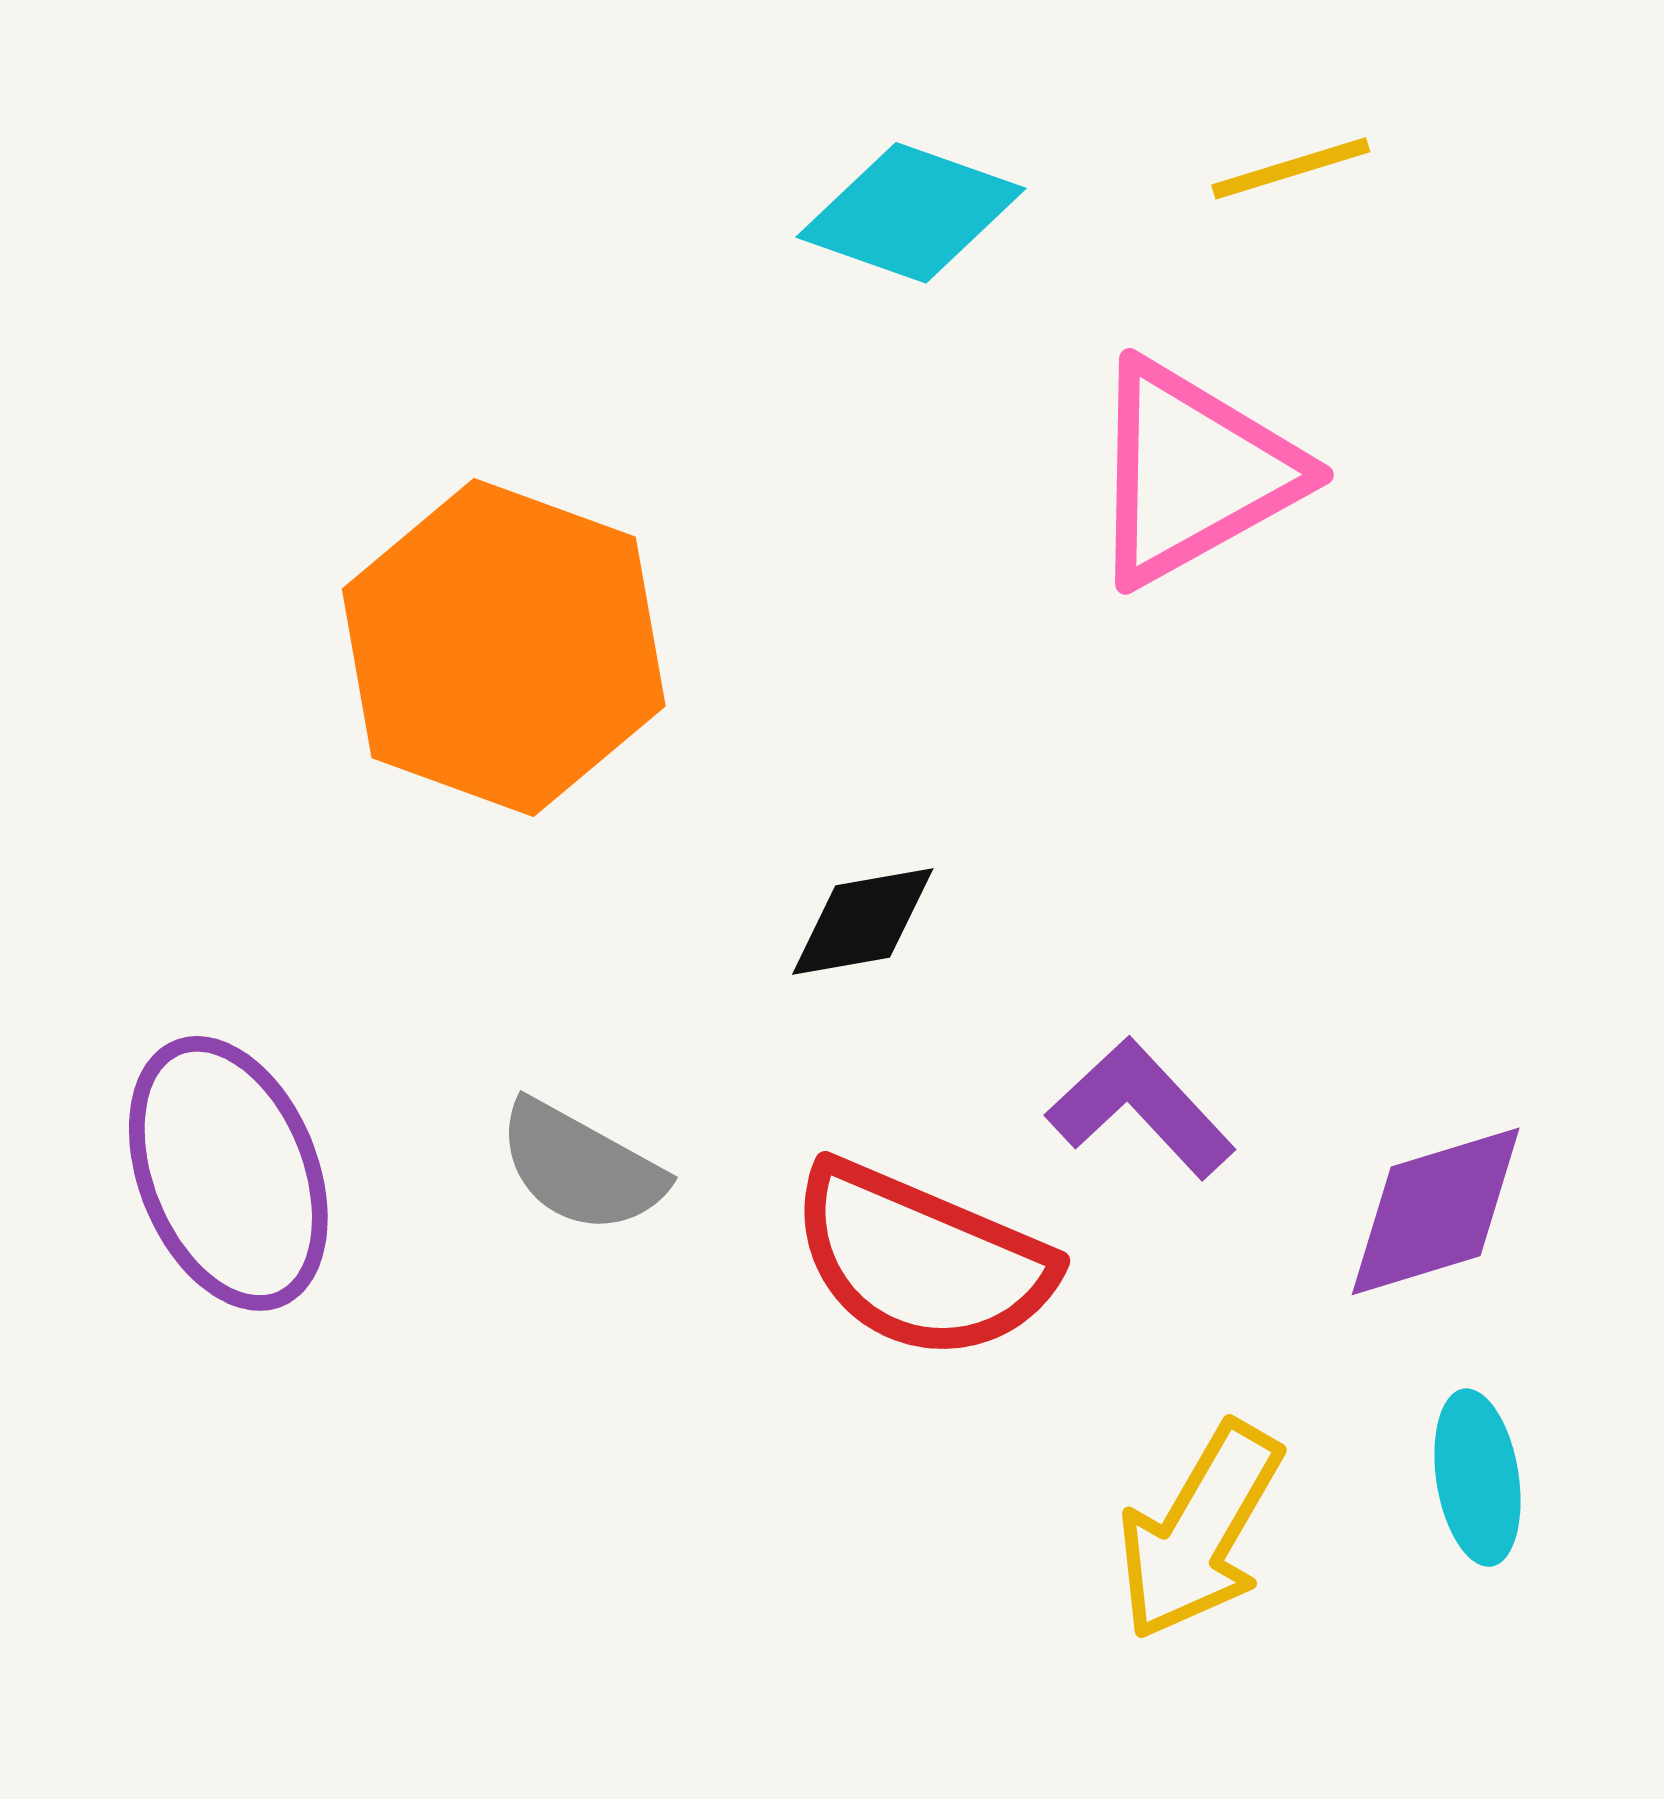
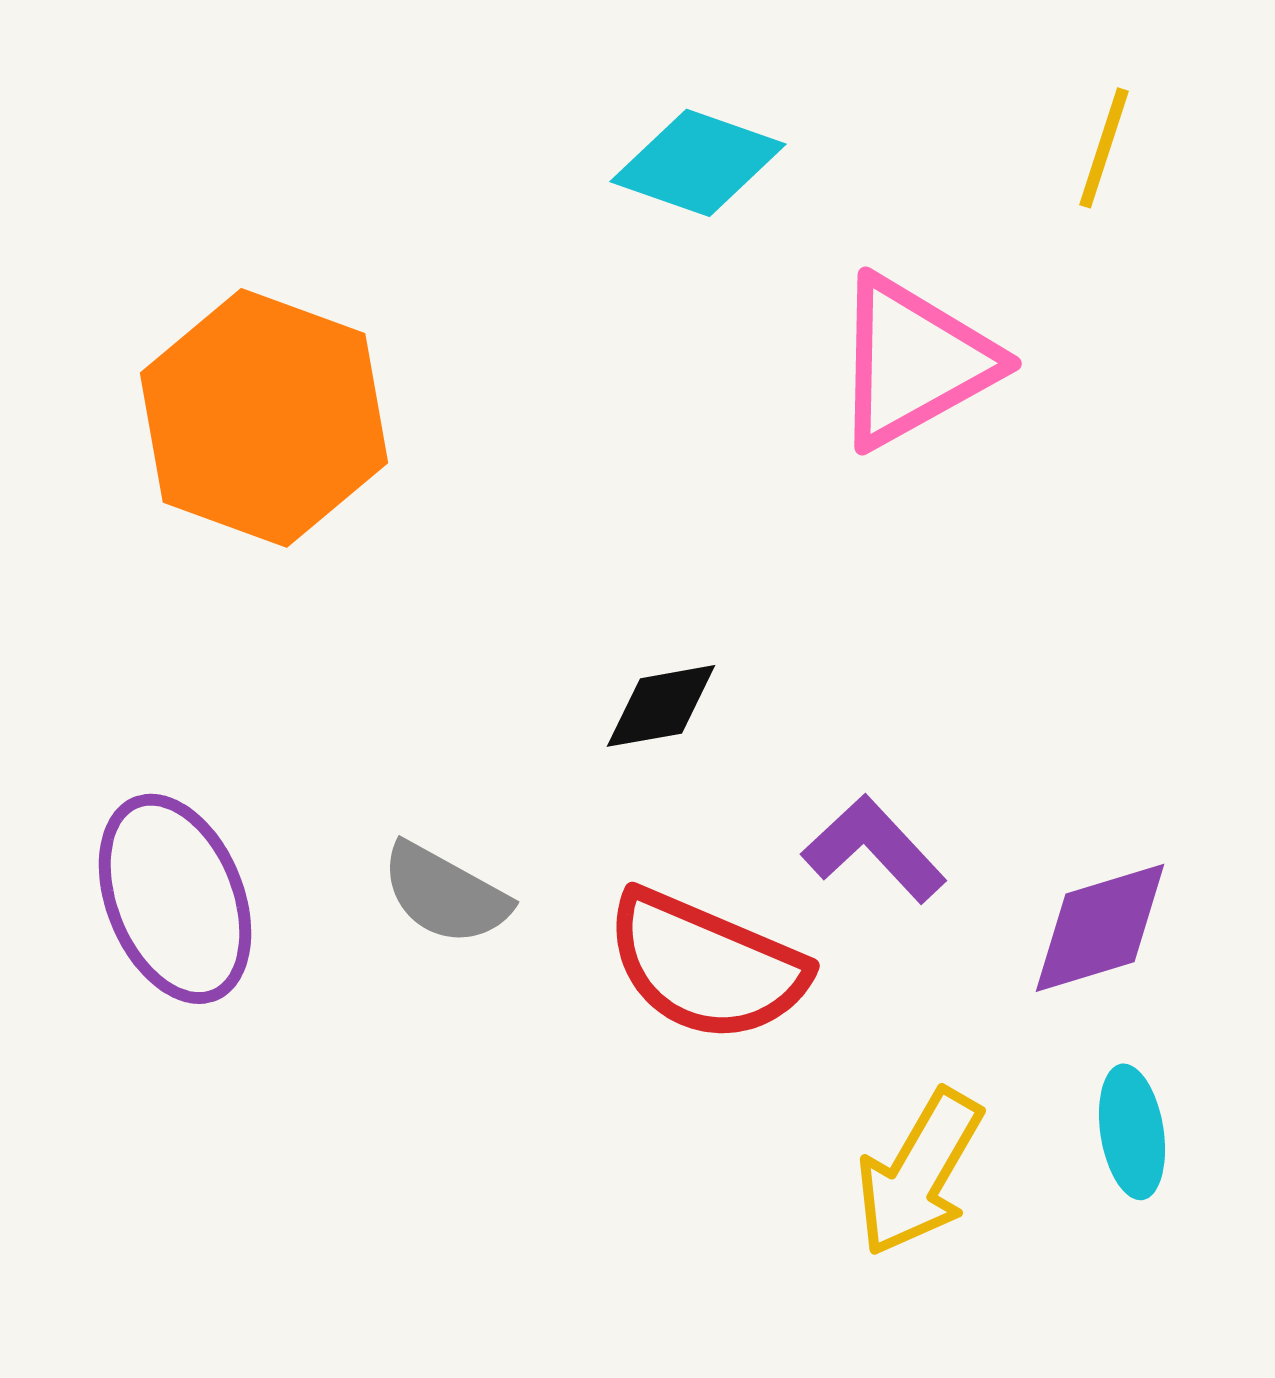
yellow line: (1291, 168) -> (1104, 148), moved, turned -55
orange hexagon: (504, 647) -> (264, 418), moved

